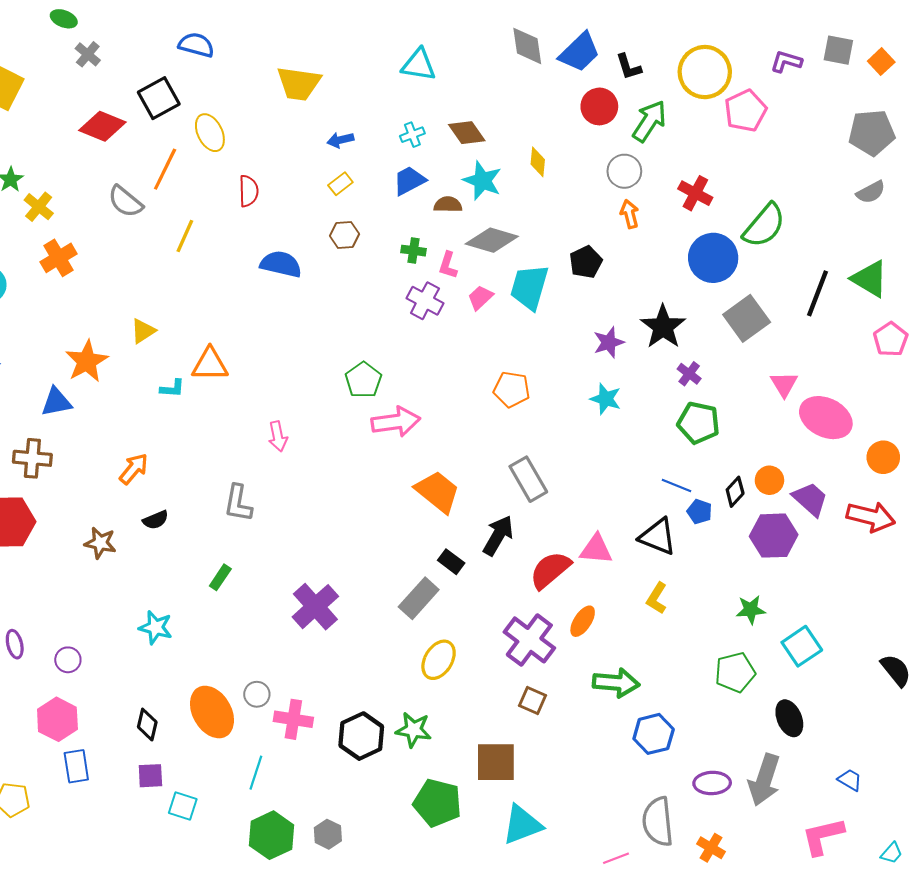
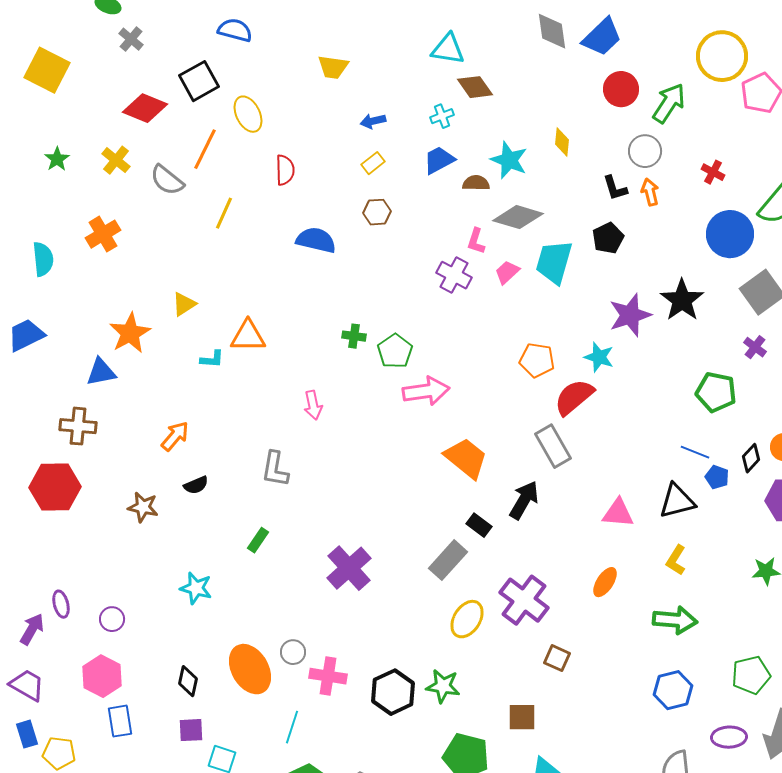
black L-shape: (629, 67) -> (615, 188), moved
yellow trapezoid: (299, 84) -> (333, 67), size x0.7
brown diamond: (467, 133) -> (475, 87), moved
red cross: (695, 193) -> (713, 172), size x0.7
yellow cross: (39, 207) -> (116, 160), moved
green cross: (413, 251) -> (354, 336), moved
purple star: (609, 342) -> (630, 315), size x1.4
purple cross: (689, 374) -> (755, 347), moved
cyan star: (606, 399) -> (599, 357), moved
black triangle: (658, 537) -> (677, 501), turned -36
red semicircle: (550, 570) -> (574, 397), moved
purple cross: (529, 640) -> (524, 600), moved
green pentagon: (735, 672) -> (751, 675), moved
green arrow: (616, 683) -> (675, 620), moved
brown square: (496, 762) -> (522, 717), size x0.7

